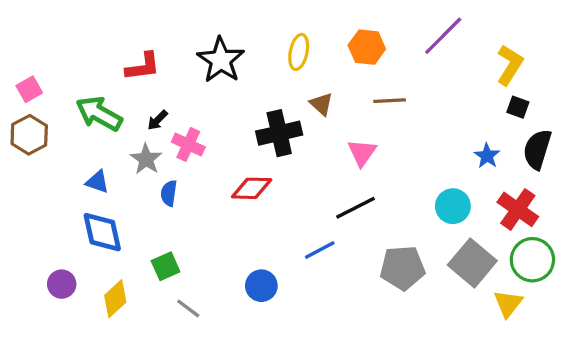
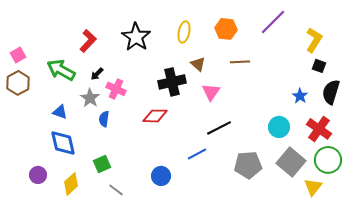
red L-shape: (143, 67) -> (88, 41), turned -40
pink triangle: (362, 153) -> (211, 92), moved

